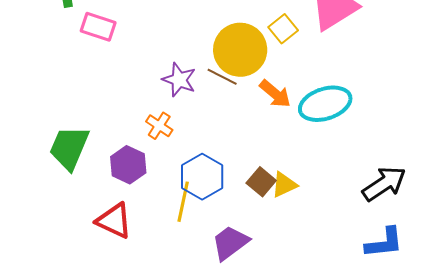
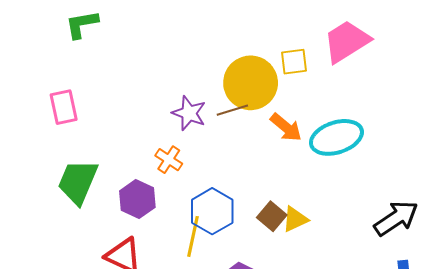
pink rectangle: (98, 27) -> (64, 107), moved, turned 60
yellow square: (283, 29) -> (294, 62), turned 32
brown line: (222, 77) -> (232, 110), turned -44

